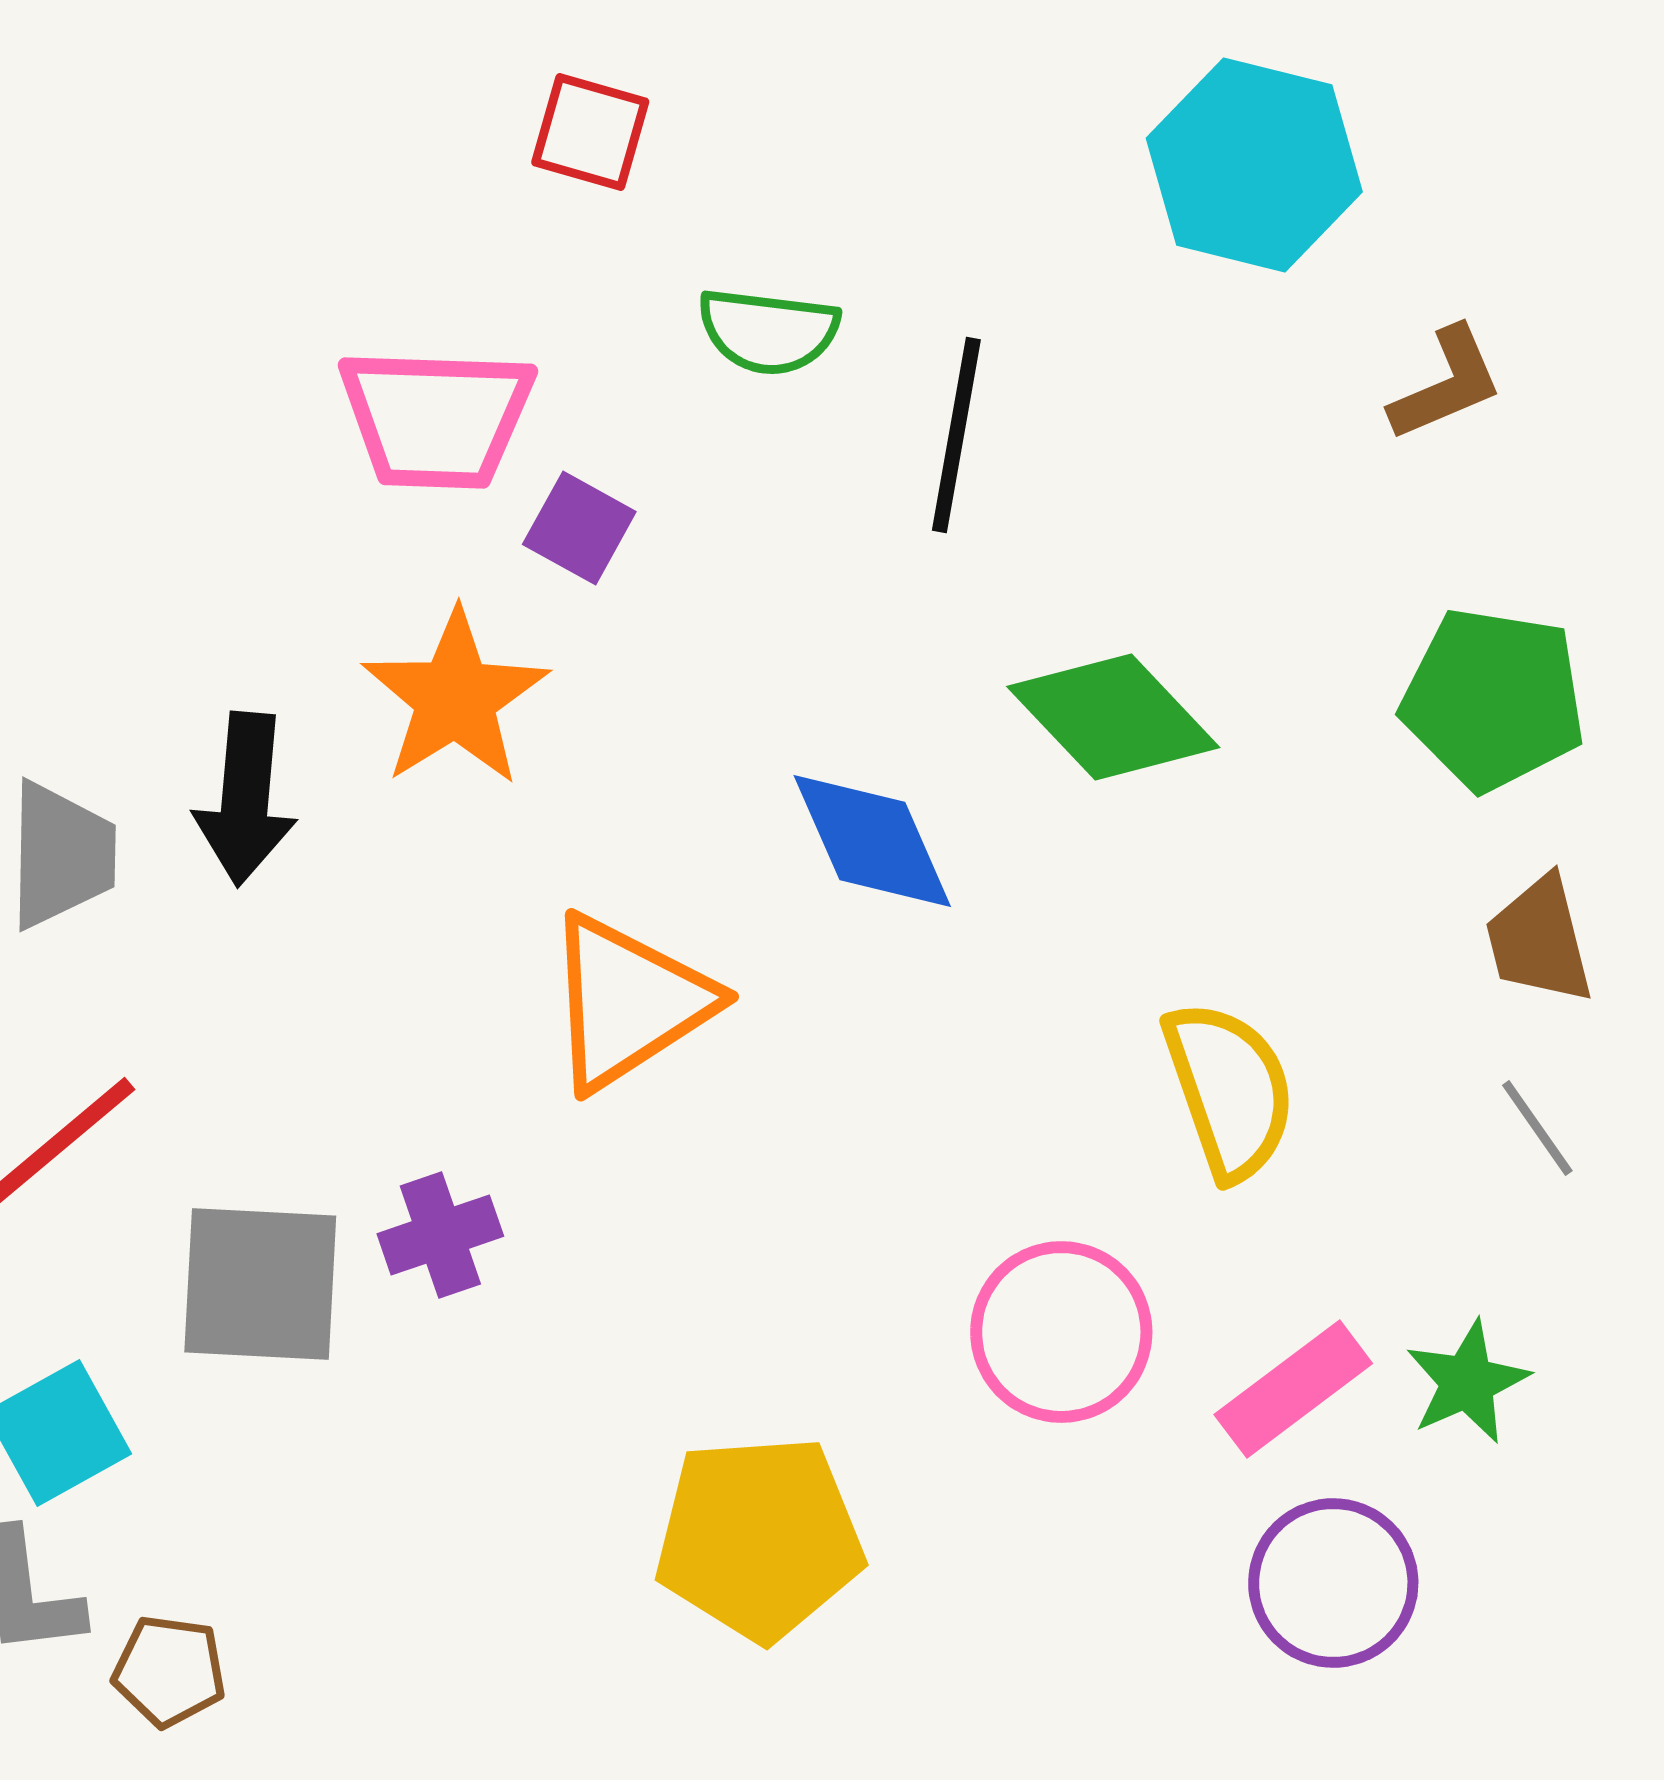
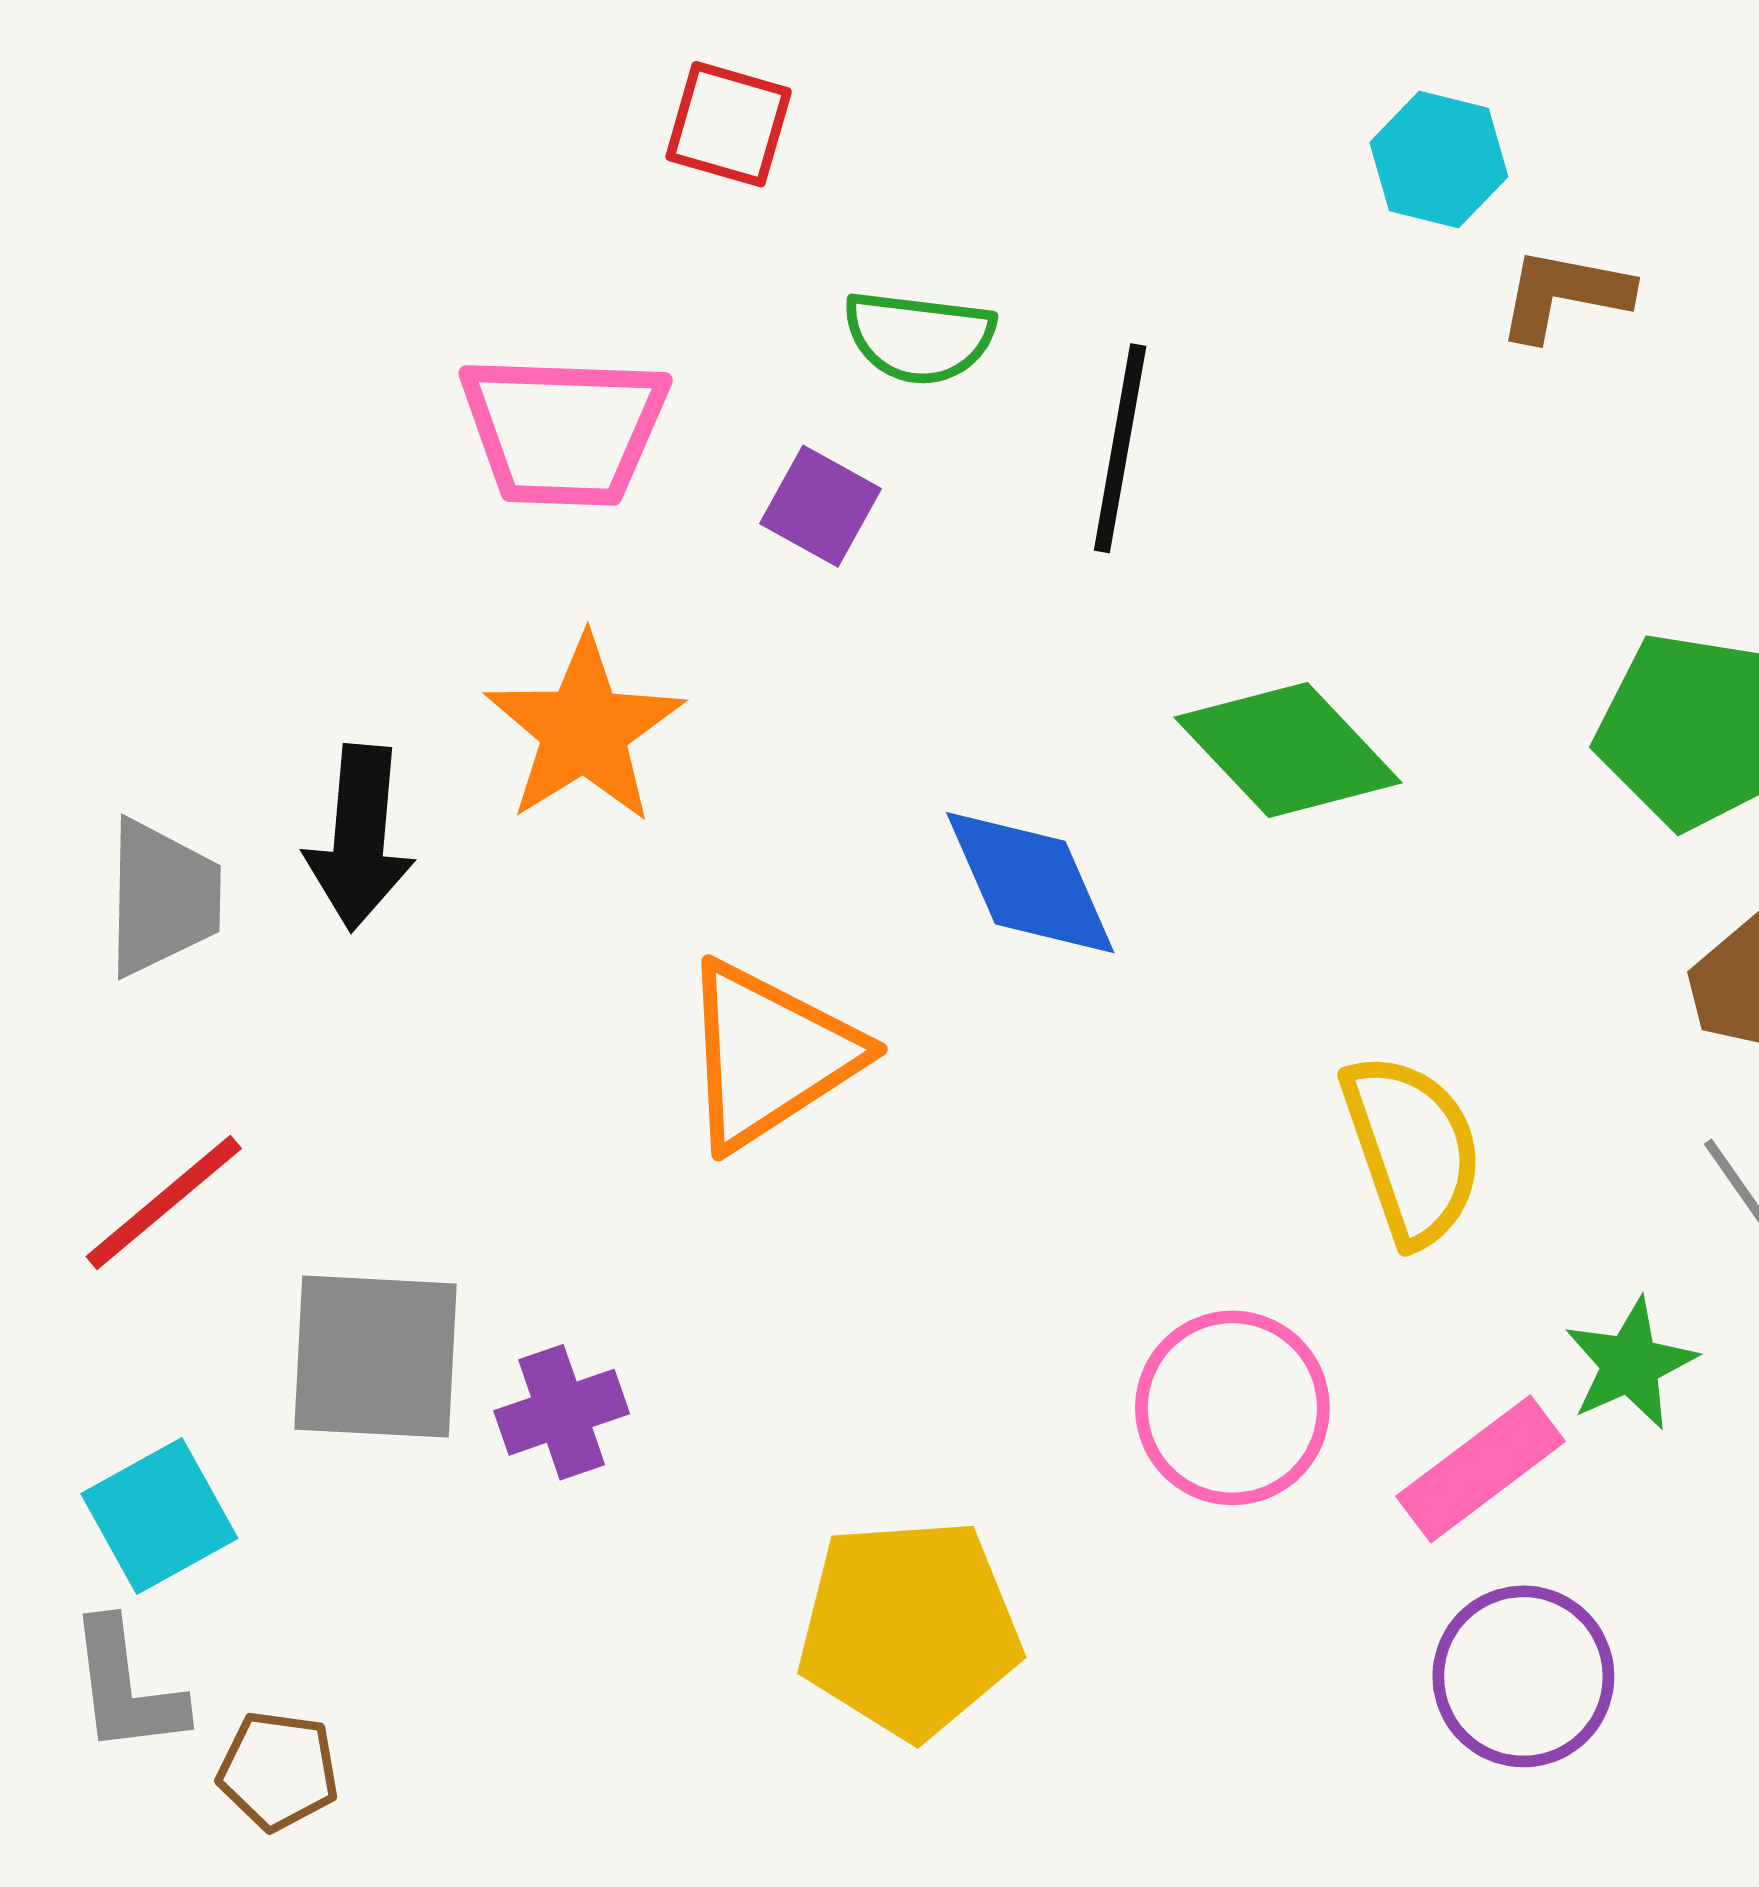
cyan hexagon: (1254, 165) -> (1439, 159), size x0.6
brown L-shape: (1446, 384) -> (1564, 294), moved, turned -146
purple square: (579, 528) -> (821, 506), moved
purple cross: (440, 1235) -> (562, 1412), moved
green star: (1467, 1382) -> (1630, 1364), moved

